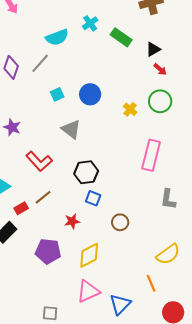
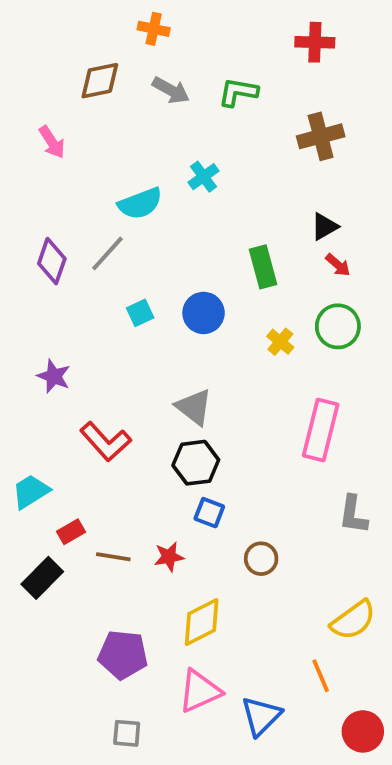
green rectangle: (121, 37) -> (263, 267), moved, turned 40
gray triangle: (71, 129) -> (194, 407), moved
brown line: (43, 197) -> (113, 557), moved, turned 48
purple pentagon: (48, 251) -> (123, 655), moved

